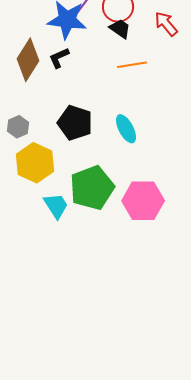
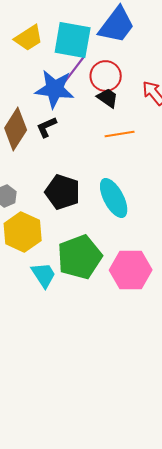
cyan ellipse: (126, 129) -> (114, 198), size x1.4

